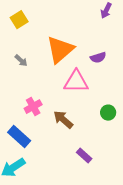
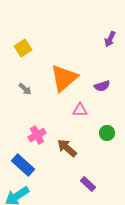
pink triangle: (76, 82) -> (80, 110), size x0.6
green circle: (108, 113) -> (107, 133), moved

